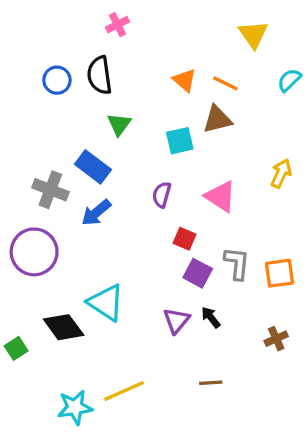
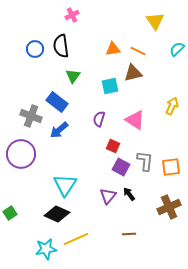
orange triangle: (185, 80) -> (113, 49), turned -49
cyan triangle: (106, 303) -> (65, 185), turned 30
black diamond: (64, 327) -> (57, 214), moved, turned -30
brown cross: (276, 339) -> (169, 207), size x1.6

